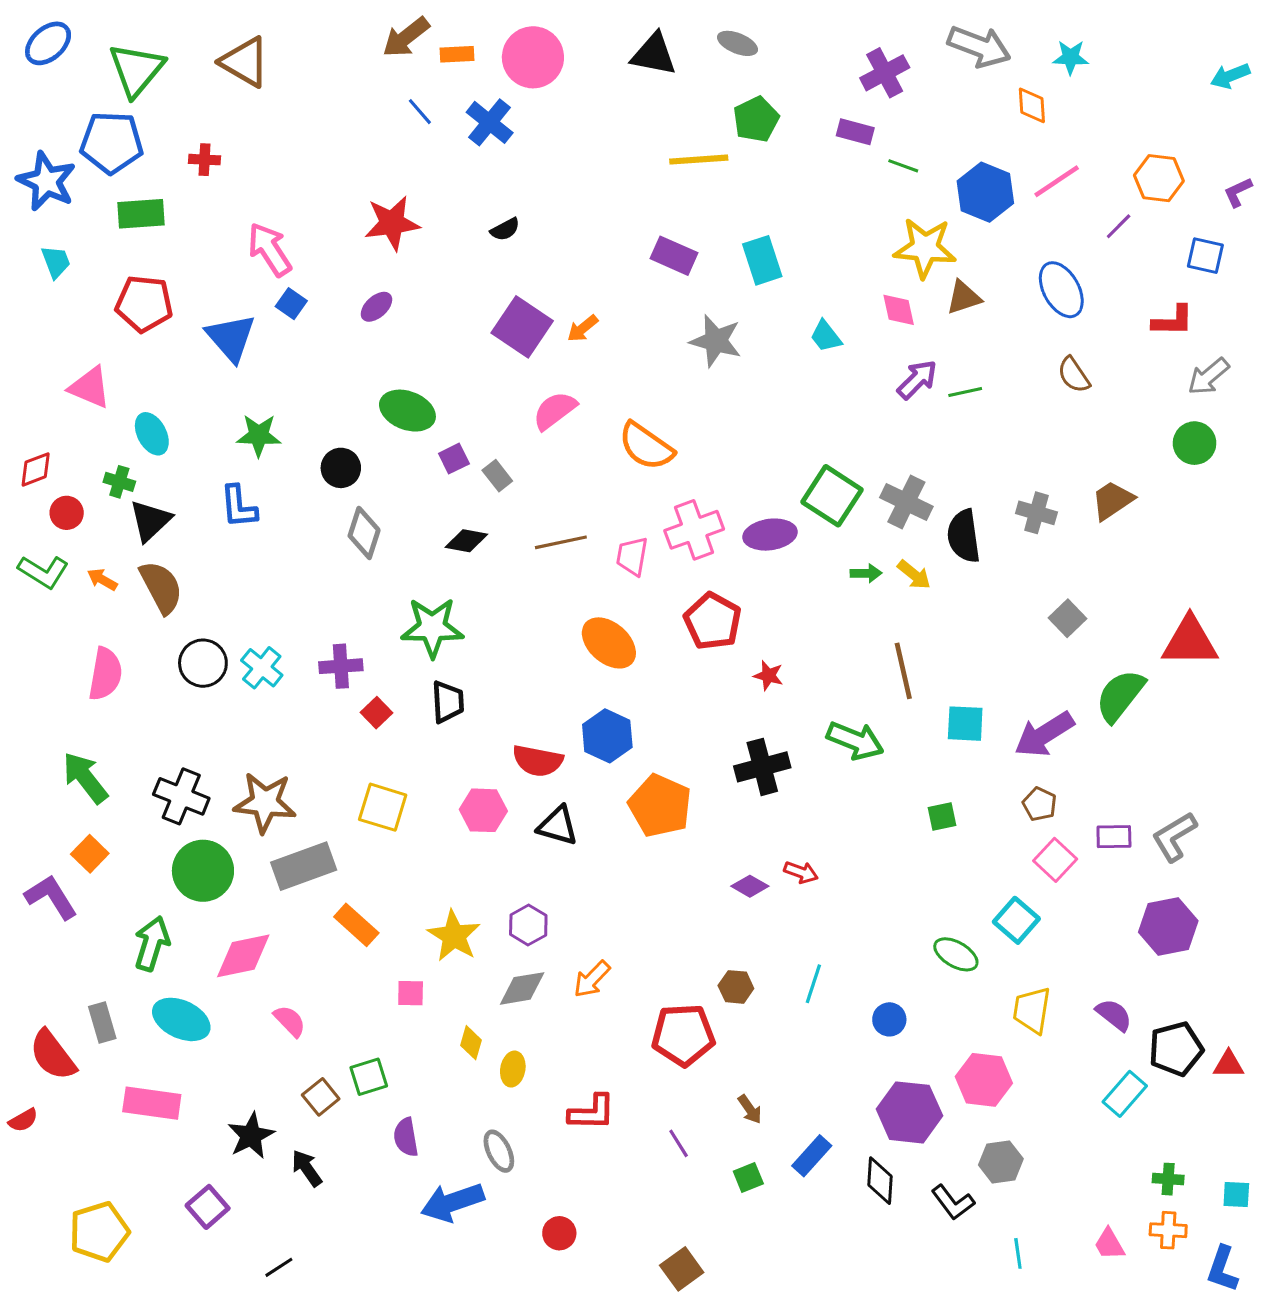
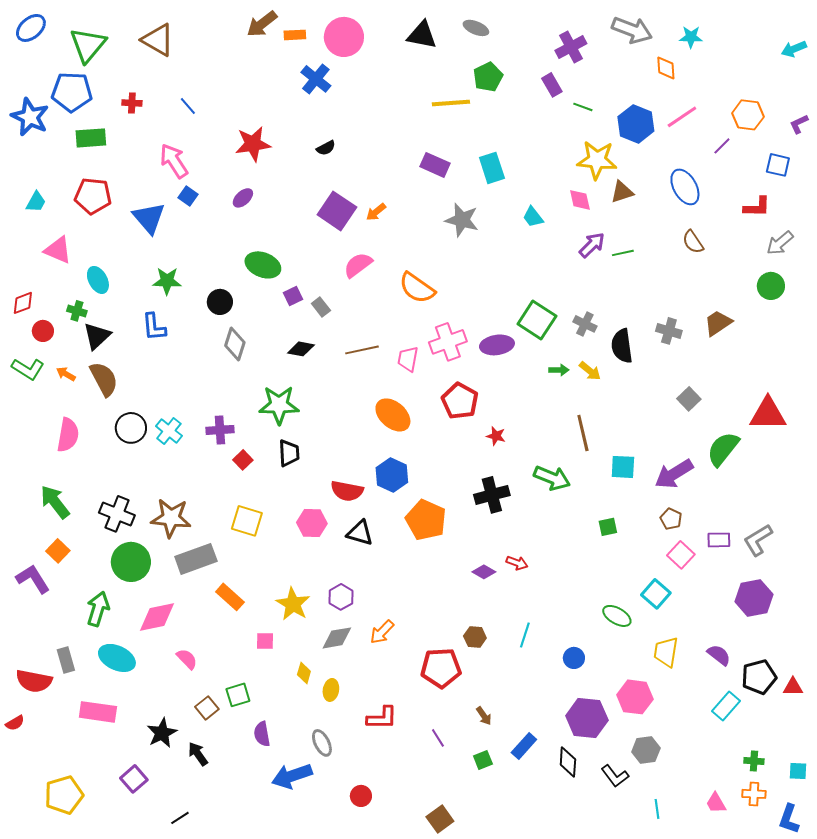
blue line: (420, 112) -> (188, 106), moved
purple rectangle: (855, 132) -> (552, 85), turned 45
cyan trapezoid: (56, 262) -> (36, 202), moved, turned 50
gray cross: (906, 502) -> (585, 324), size x0.7
red semicircle: (53, 1055) -> (34, 681), turned -42

